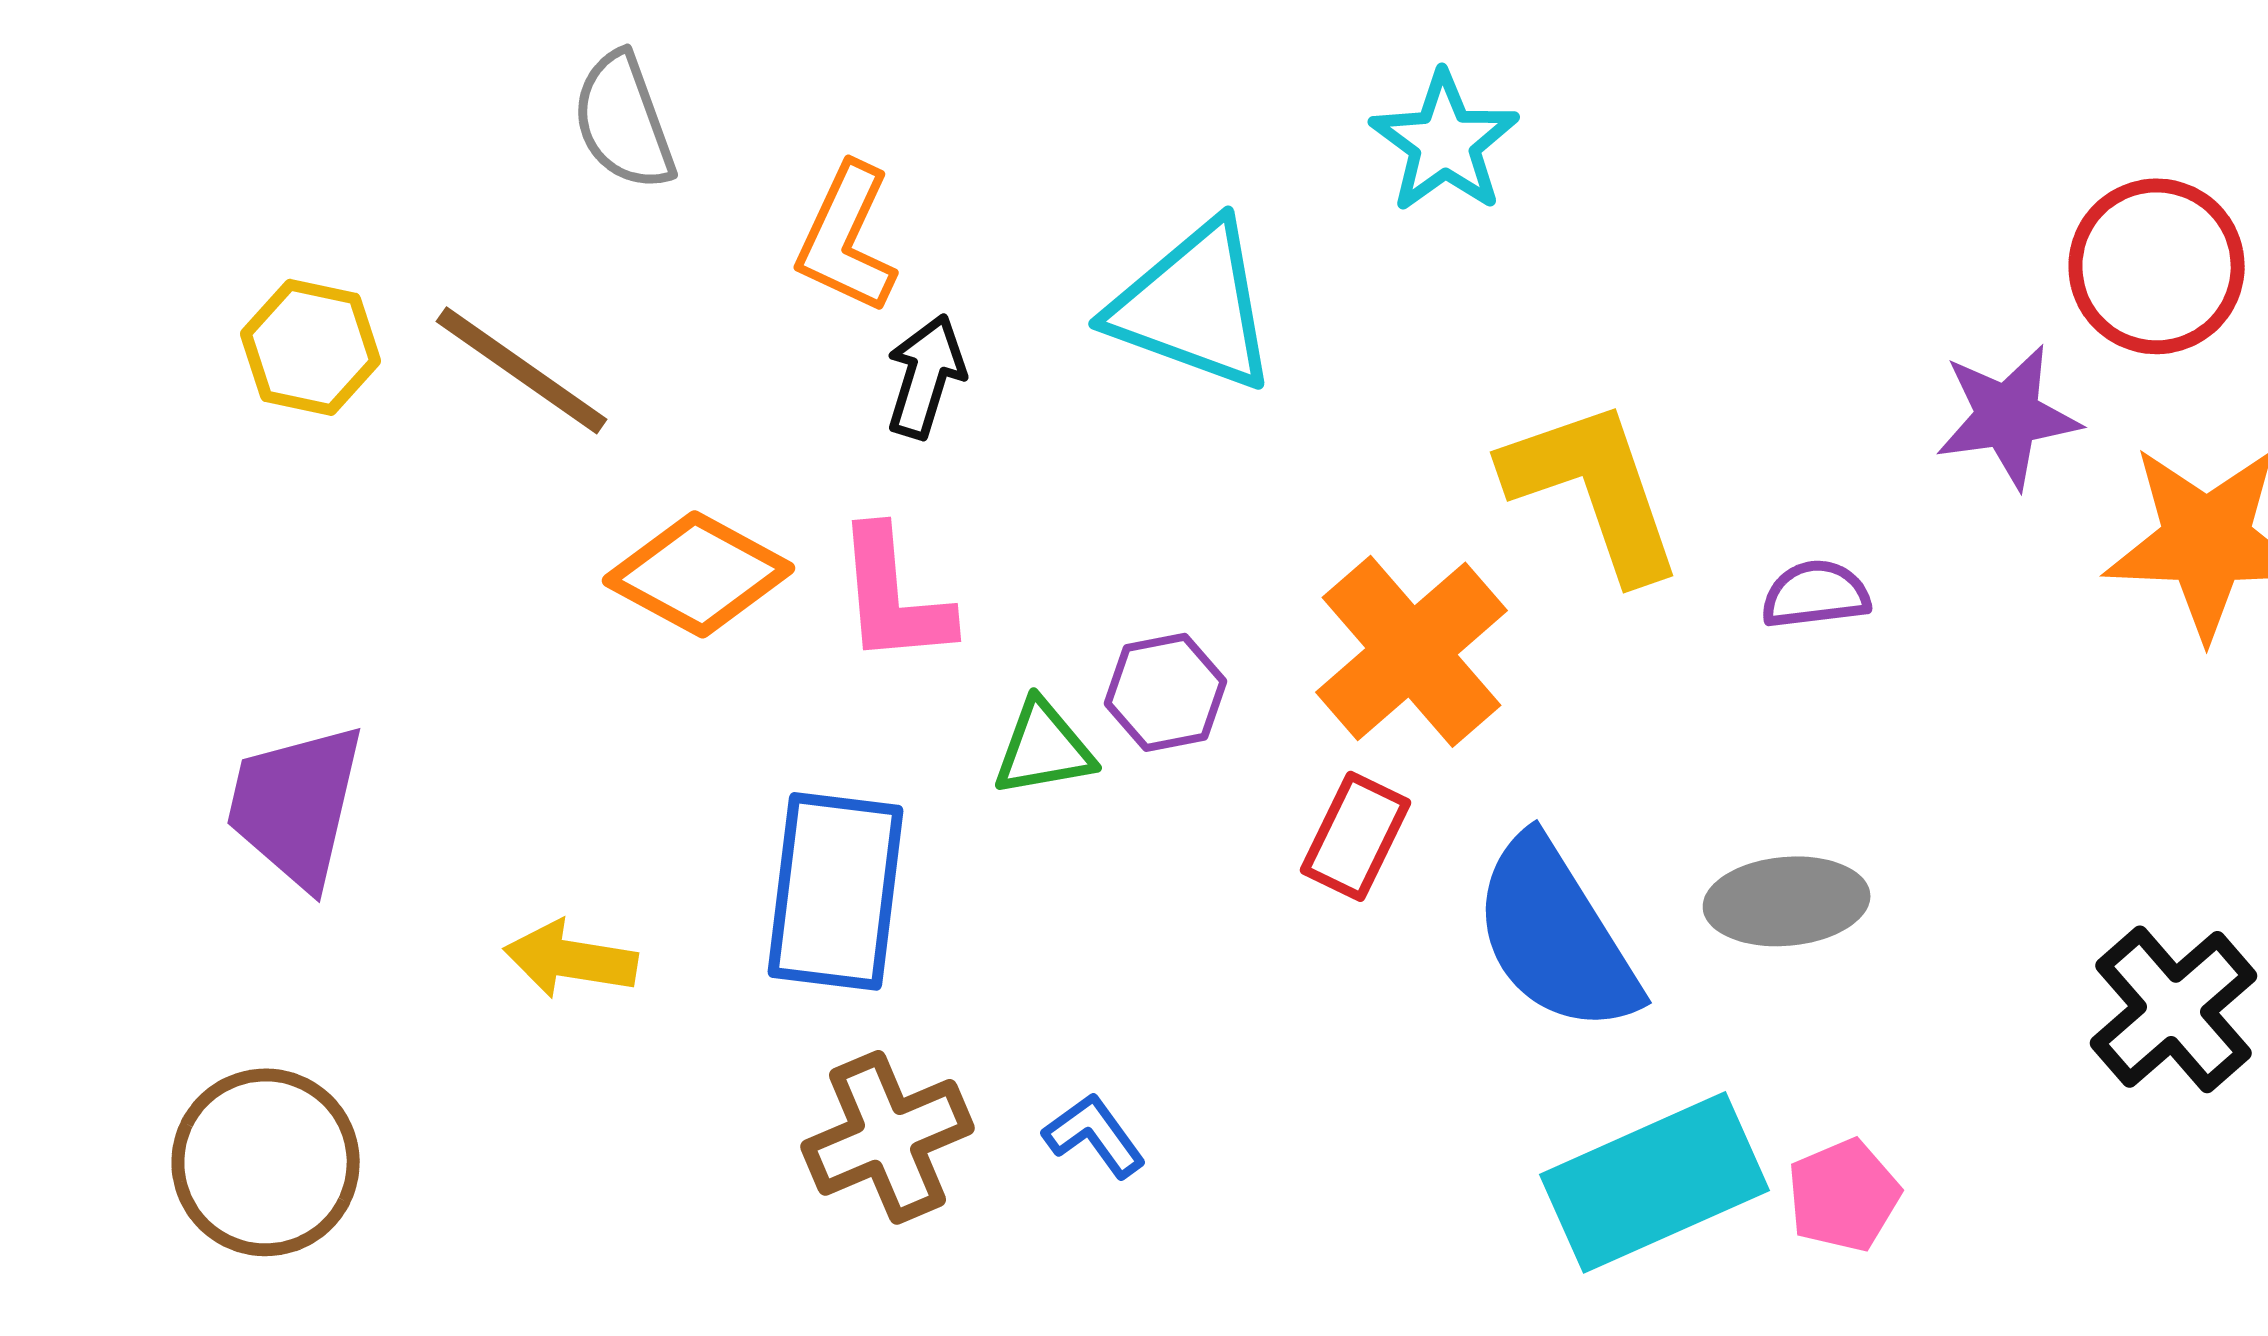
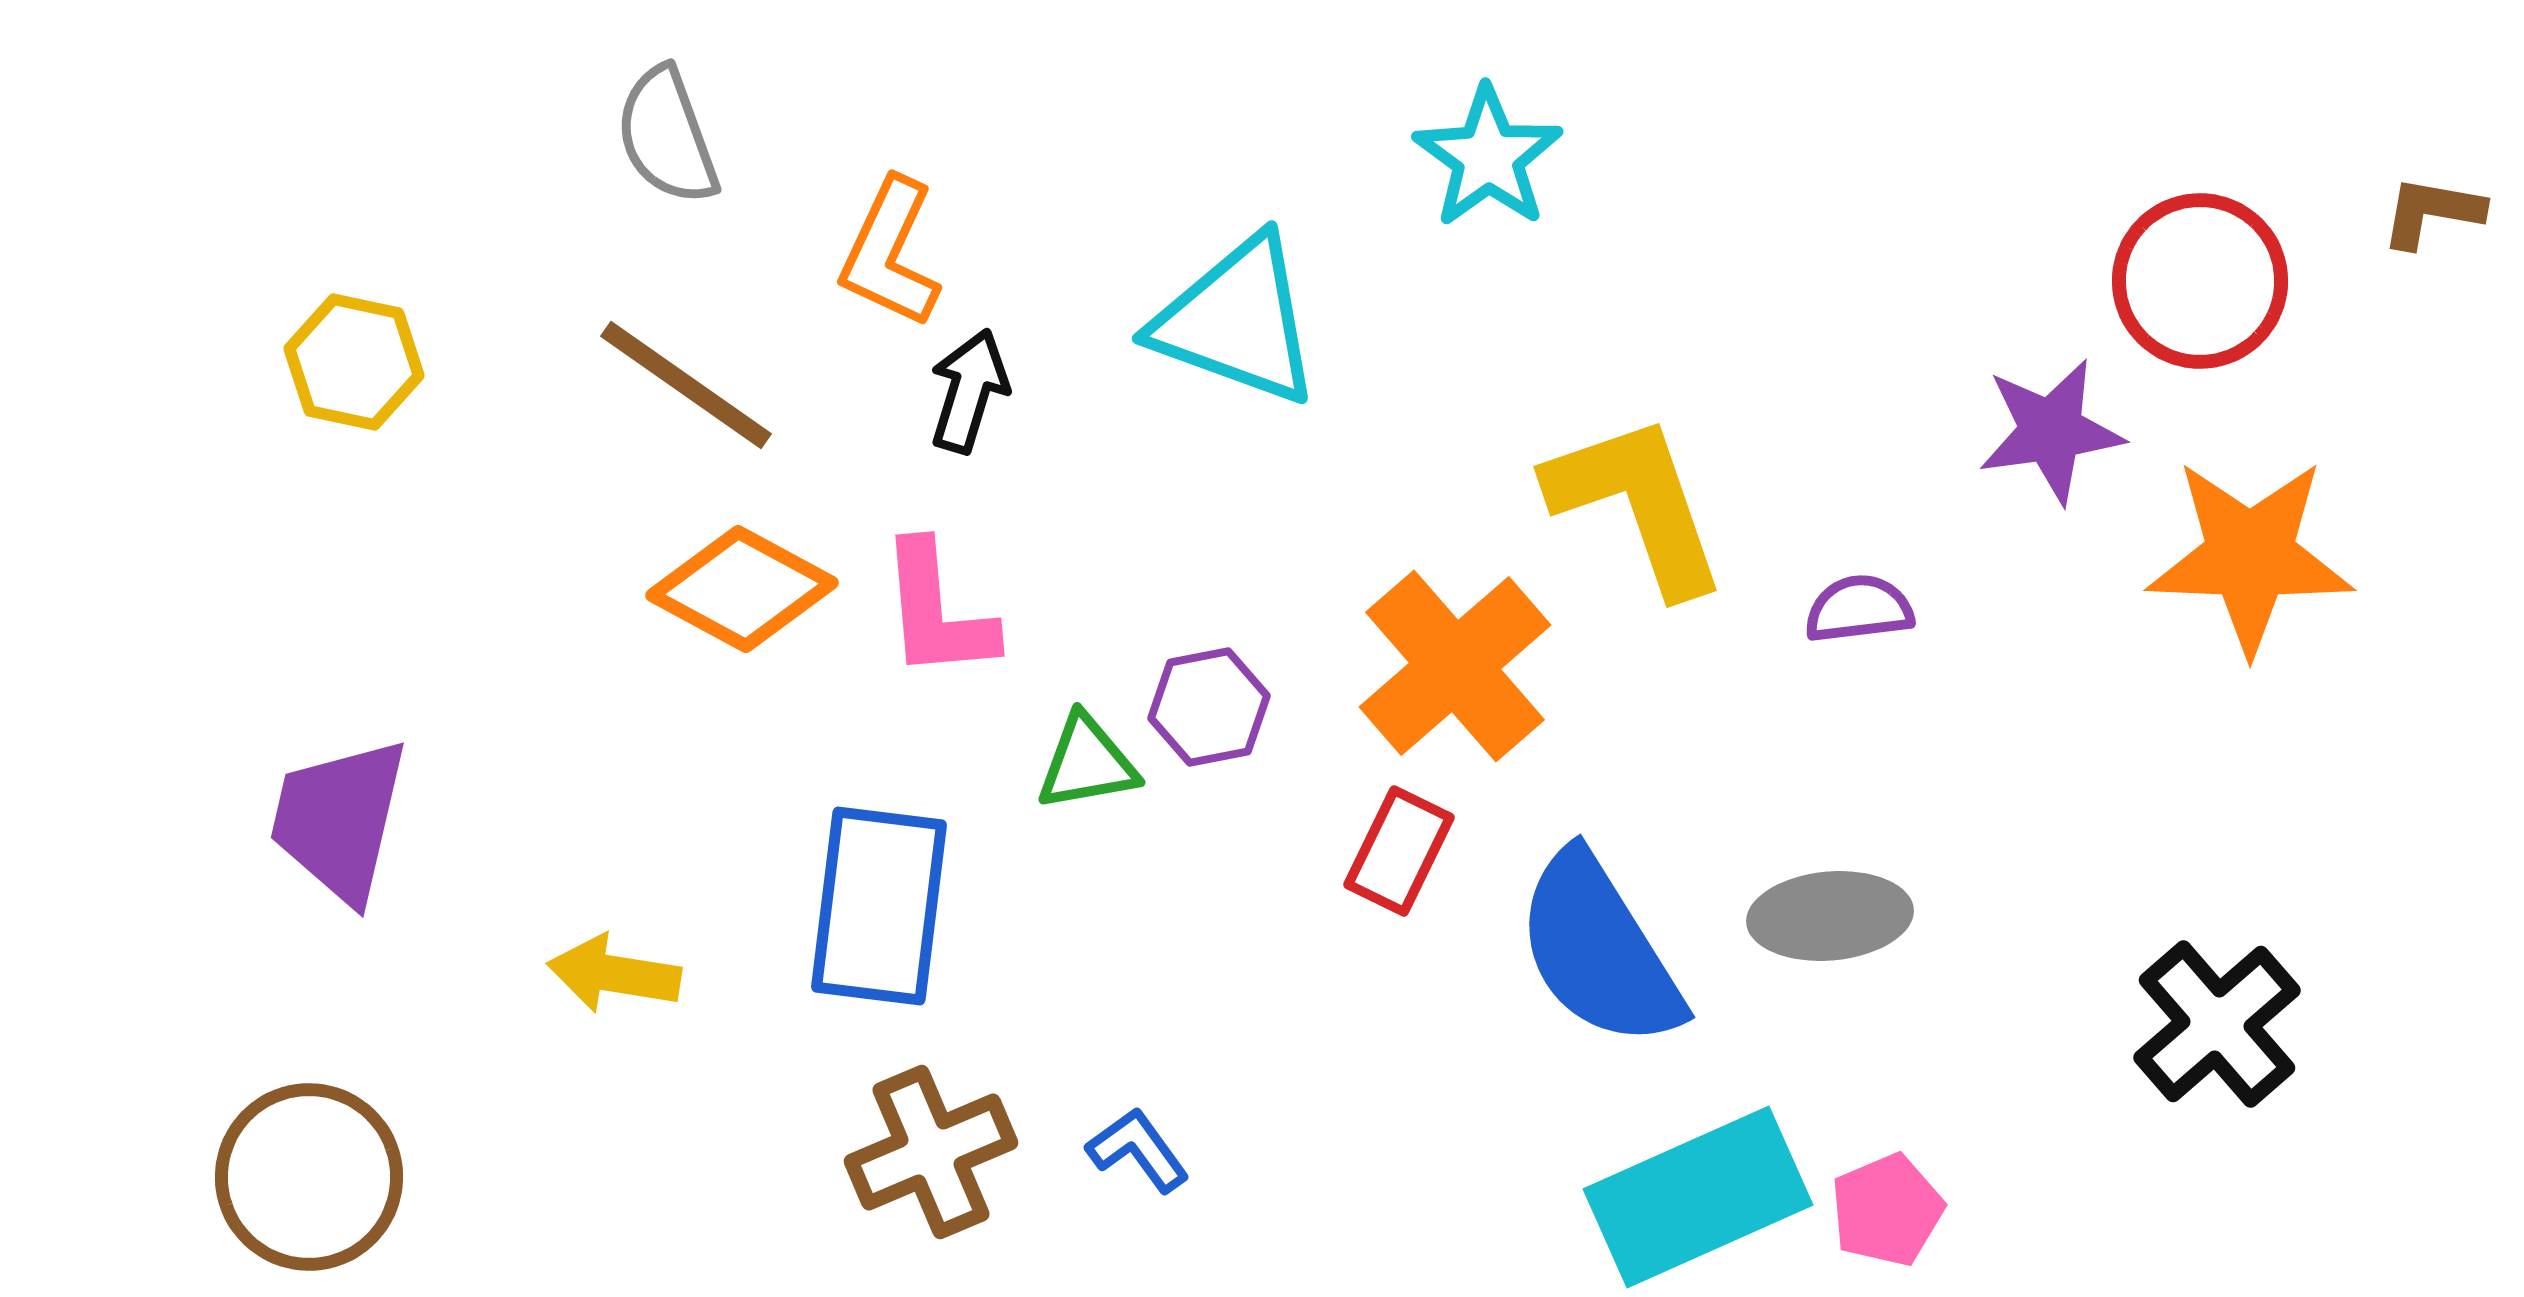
brown line: (522, 370) -> (686, 385), moved

